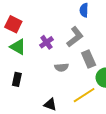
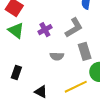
black rectangle: (17, 79) -> (16, 73), moved

